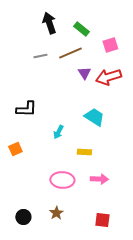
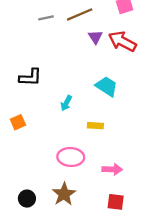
red arrow: (108, 77) -> (122, 41), turned 45
pink arrow: (99, 179) -> (112, 169), moved
brown star: (56, 213) -> (64, 194), size x1.5

